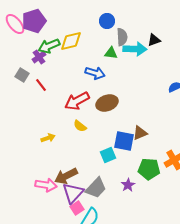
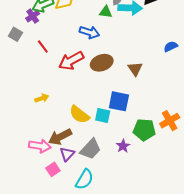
red line: (41, 85) -> (43, 47), moved
yellow semicircle: (80, 126) -> (79, 115), moved, size x1.5
brown triangle: (140, 133) -> (135, 69), moved, turned -42
cyan square: (108, 155) -> (103, 116), turned 35
purple triangle: (73, 193) -> (67, 154), size x0.7
pink square: (77, 208) -> (53, 169), moved

